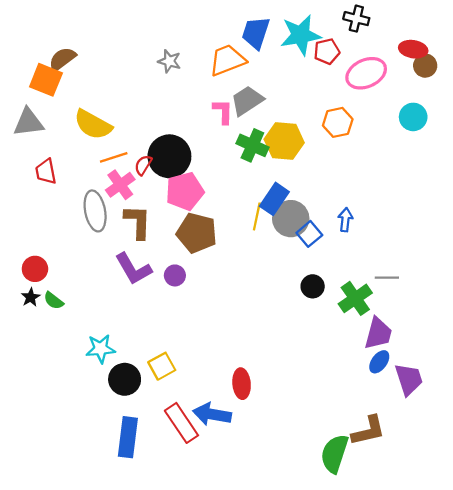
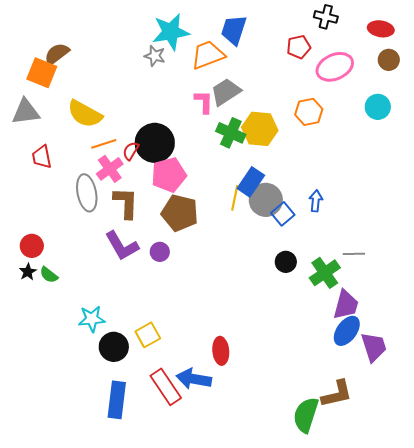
cyan star: (301, 35) -> (171, 32), moved
red ellipse: (413, 49) -> (381, 29), moved
blue ellipse: (379, 362) -> (347, 331), size x1.4

